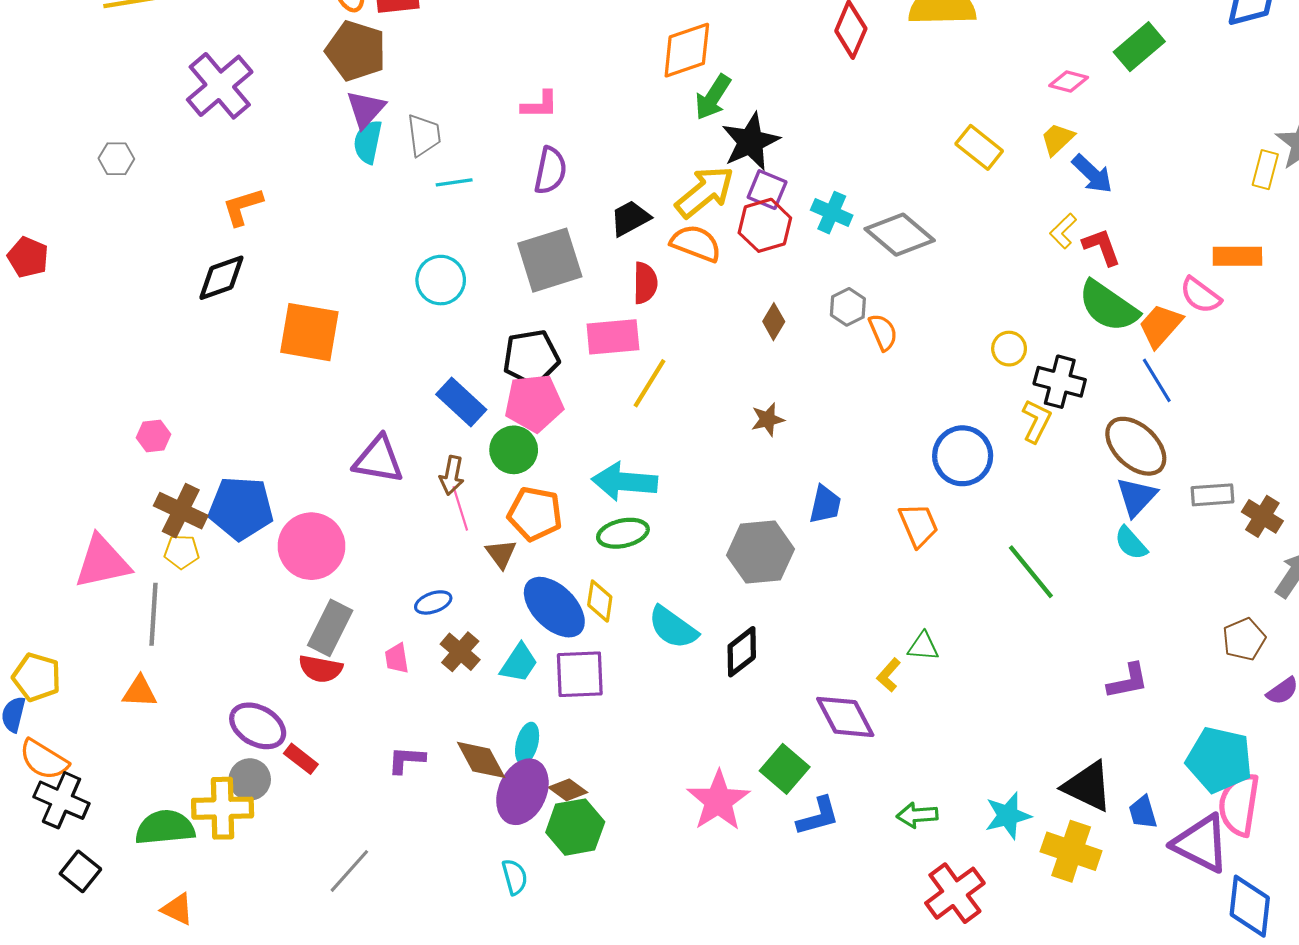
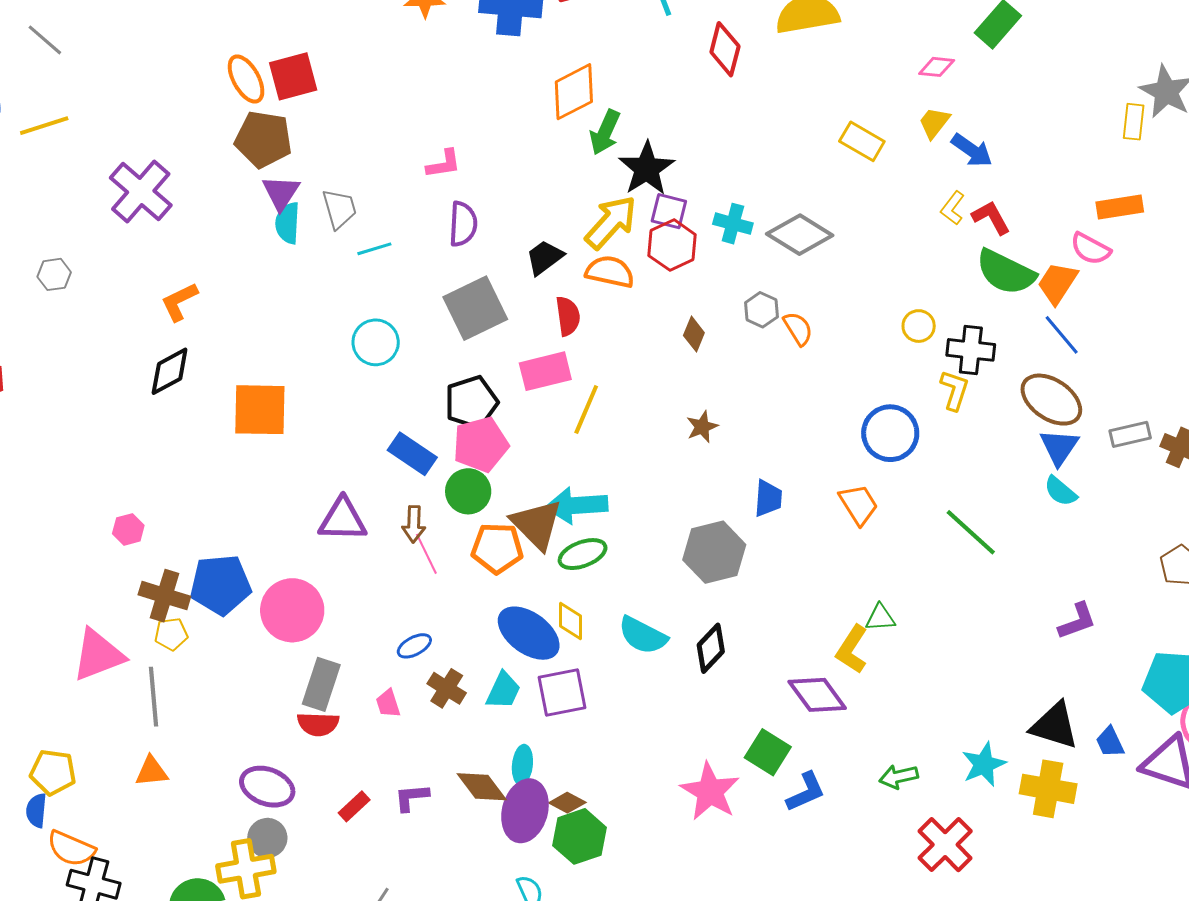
brown triangle: (501, 554) -> (537, 524), moved, size x1.8
yellow L-shape: (889, 675) -> (852, 649), size x1.5
red rectangle: (301, 759) -> (354, 806), moved, turned -72

